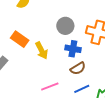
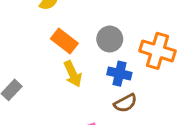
orange rectangle: (20, 39) -> (64, 41), moved

